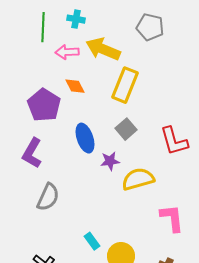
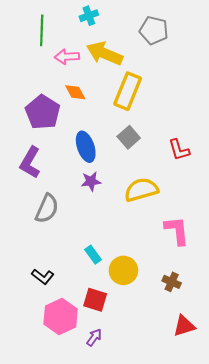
cyan cross: (76, 19) -> (89, 16), moved, turned -30
red L-shape: (174, 141) -> (179, 150), size x0.7
purple star: (110, 161) -> (91, 181), moved

